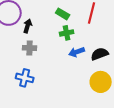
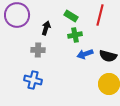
black arrow: (28, 26) -> (46, 28), moved
black semicircle: (100, 54) -> (108, 56), turned -144

